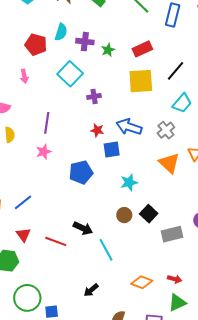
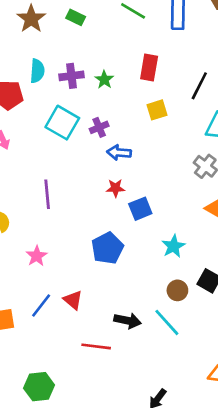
red rectangle: (142, 49) -> (149, 67), turned -42
yellow square: (141, 81) -> (157, 110), size x0.6
purple cross: (94, 96) -> (99, 127), moved
blue arrow: (129, 127) -> (119, 153), moved, size x0.7
pink star: (44, 152) -> (37, 256), moved
red triangle: (23, 235) -> (73, 300), moved
cyan line: (106, 250) -> (167, 322), moved

